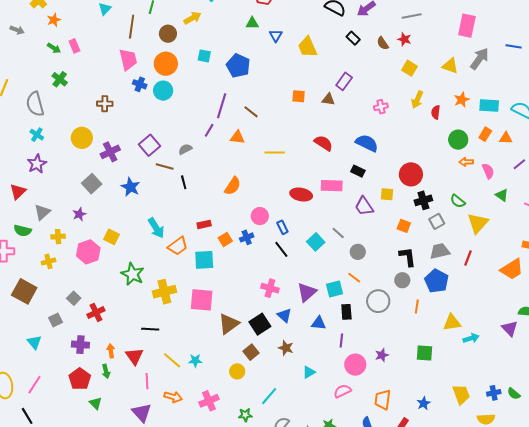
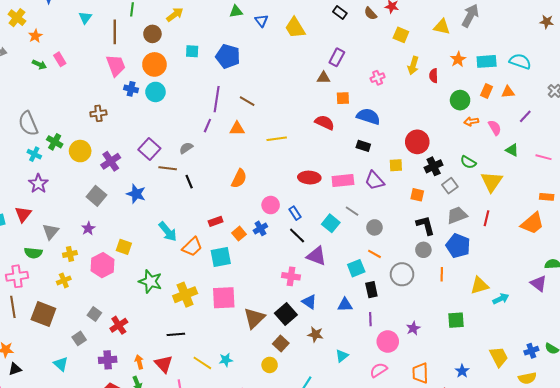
green cross: (60, 79) -> (55, 142), moved
orange square: (299, 96) -> (343, 98), moved
pink rectangle: (332, 186) -> (343, 181), moved
purple triangle: (307, 292) -> (316, 256), moved, turned -50

